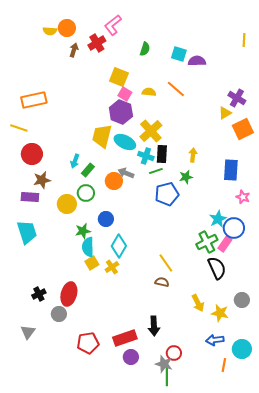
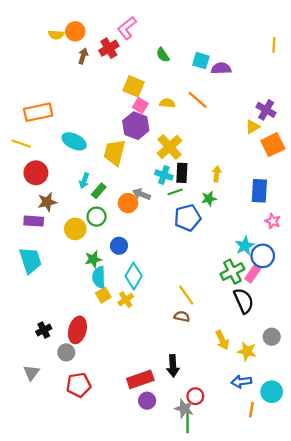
green semicircle: (145, 49) -> (163, 55), turned 128
cyan ellipse: (125, 142) -> (74, 141), moved
red pentagon: (88, 343) -> (79, 385), moved

